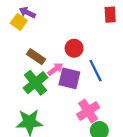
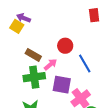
purple square: (69, 78) -> (62, 85), moved
green cross: (35, 83) -> (34, 77), turned 35

